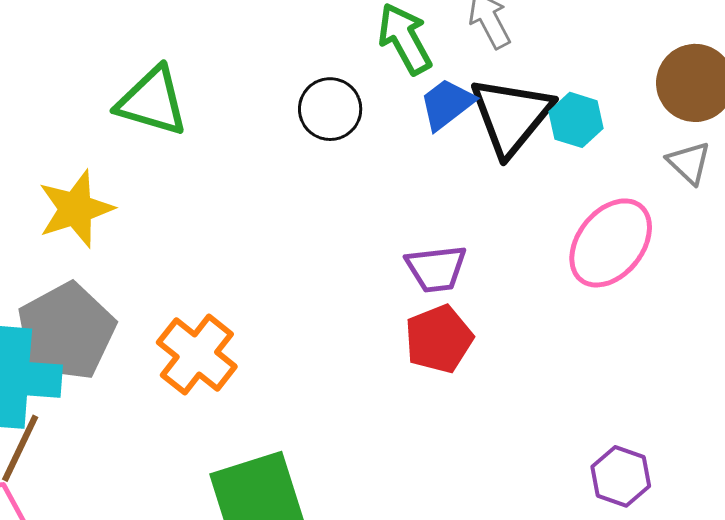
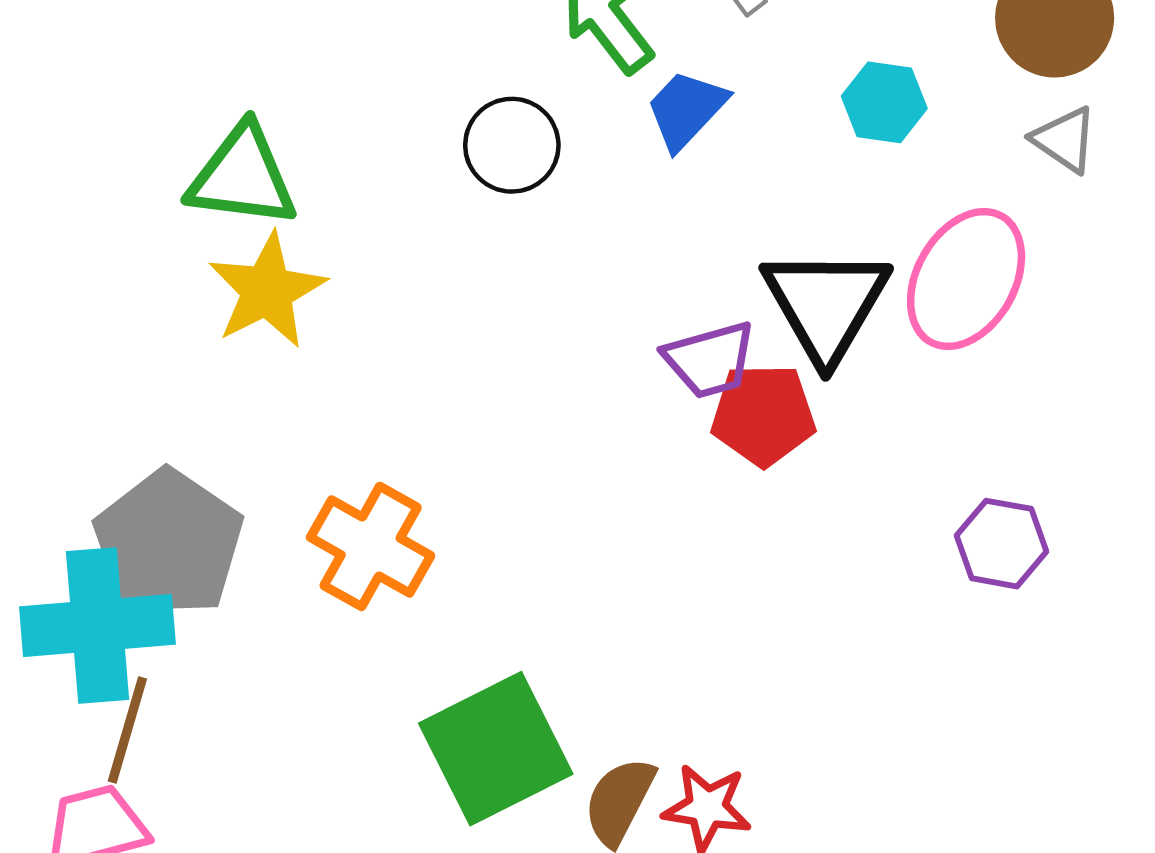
black triangle: (511, 116) -> (826, 304), moved
yellow star: (76, 209) -> (267, 291), moved
red pentagon: (439, 339) -> (763, 415), moved, turned 30
purple hexagon: (621, 476) -> (1002, 544), moved

